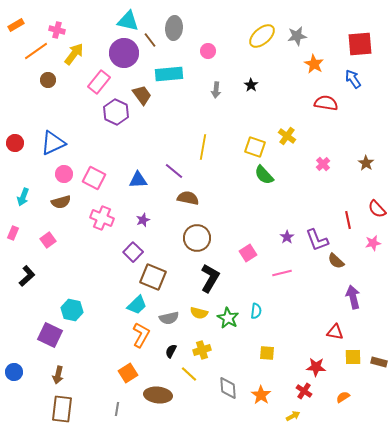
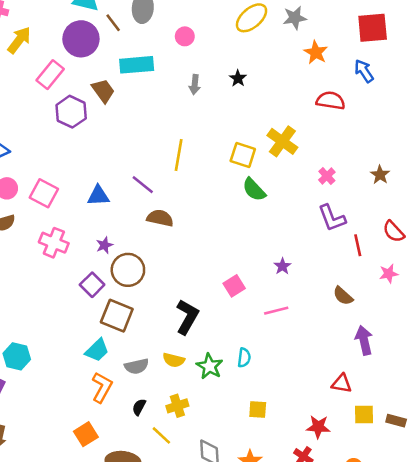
yellow cross: (287, 136) -> (282, 141), size x1.4
brown circle: (197, 238) -> (128, 270), moved
purple L-shape: (317, 240) -> (332, 218), moved

